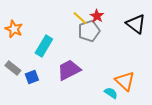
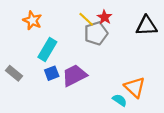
black triangle: (136, 24) -> (147, 26), turned -40
orange star: (14, 29) -> (32, 20), moved
blue square: (32, 77) -> (52, 73), moved

